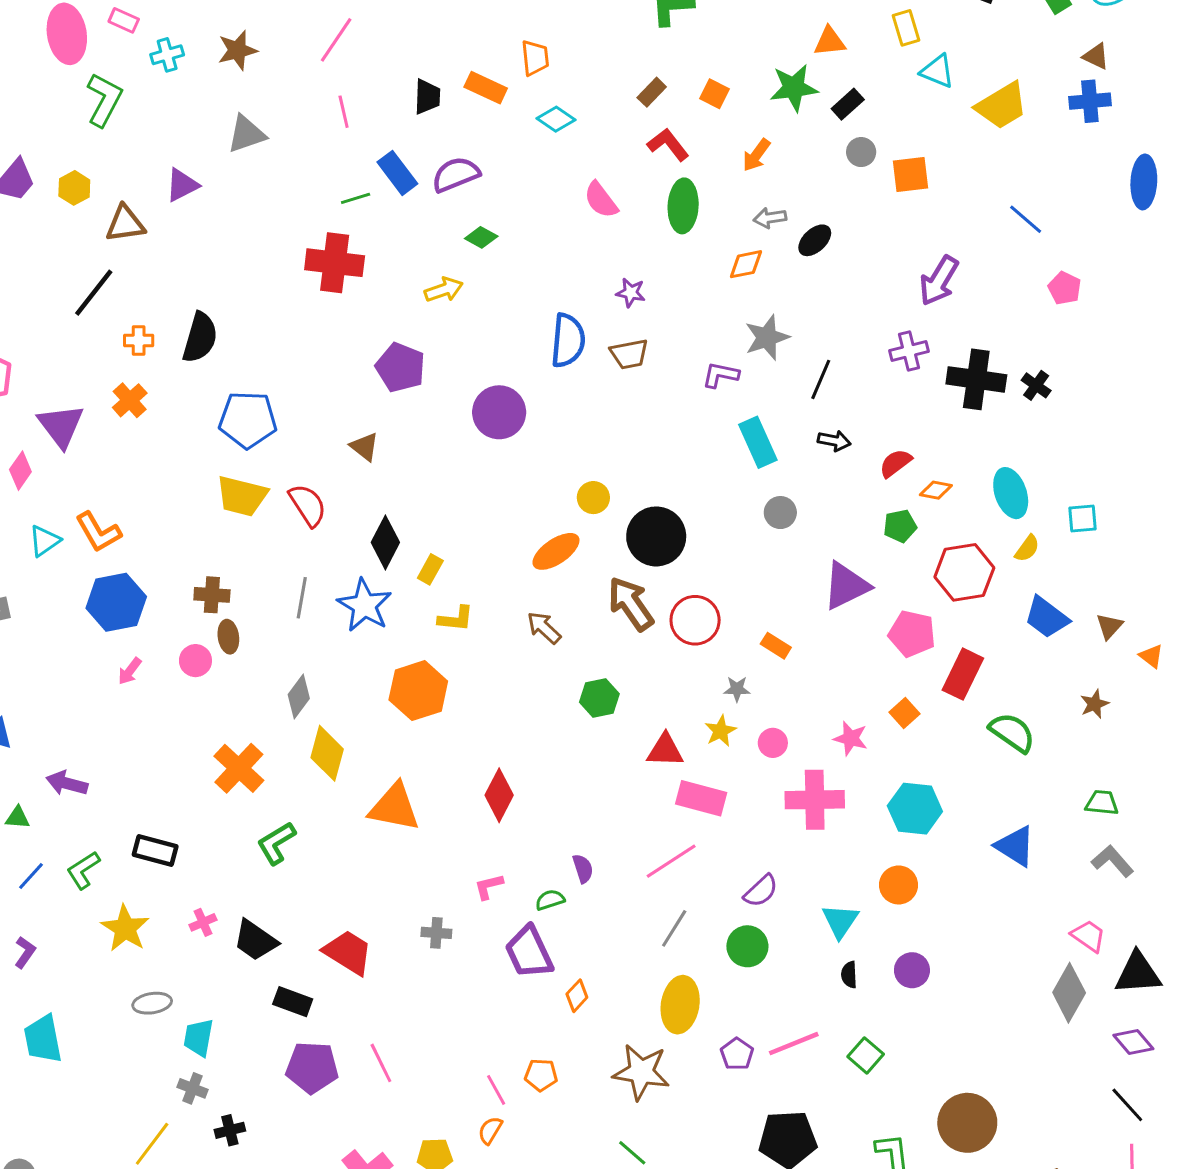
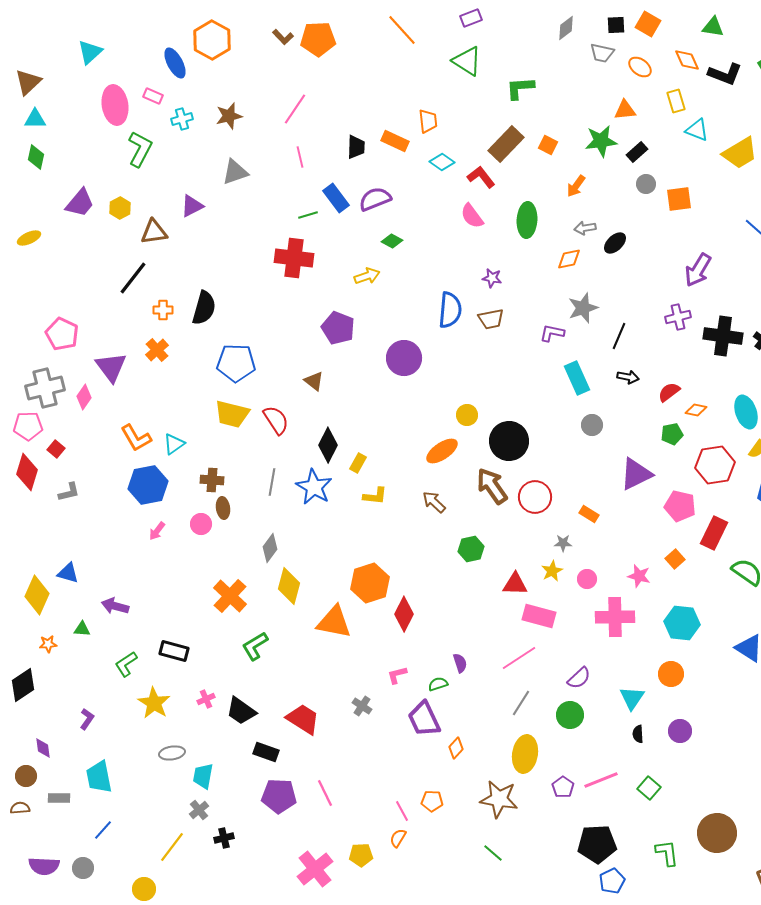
brown rectangle: (652, 92) -> (506, 144), size x1.8
red L-shape: (668, 145) -> (481, 177), moved
cyan triangle: (44, 541) -> (174, 444), moved
orange hexagon: (418, 691) -> (370, 583), moved
blue line: (31, 876) -> (103, 830), moved
gray cross: (436, 933) -> (362, 706), turned 30
gray cross: (192, 1088) -> (199, 810), turned 30

